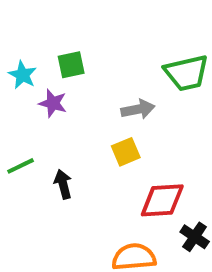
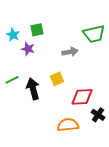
yellow square: (126, 152) -> (57, 79), moved
black arrow: (63, 184) -> (33, 89), size x1.5

